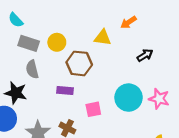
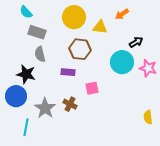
yellow circle: (57, 42) -> (74, 17), moved, size x1.5
cyan circle: (129, 98) -> (122, 62), moved
pink star: (159, 99) -> (148, 68), moved

